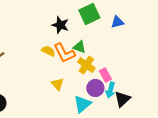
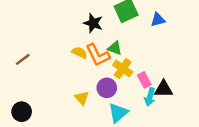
yellow triangle: (57, 84) -> (82, 98), moved
purple circle: (95, 88) -> (107, 88), moved
black triangle: (122, 99) -> (164, 89), moved, turned 42

